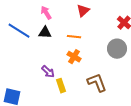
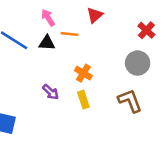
orange line: (74, 37) -> (70, 34), moved
brown L-shape: (97, 83) -> (130, 101), moved
yellow rectangle: (61, 86) -> (83, 100), moved

